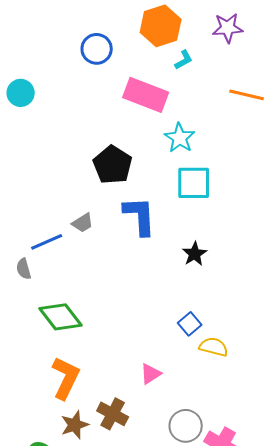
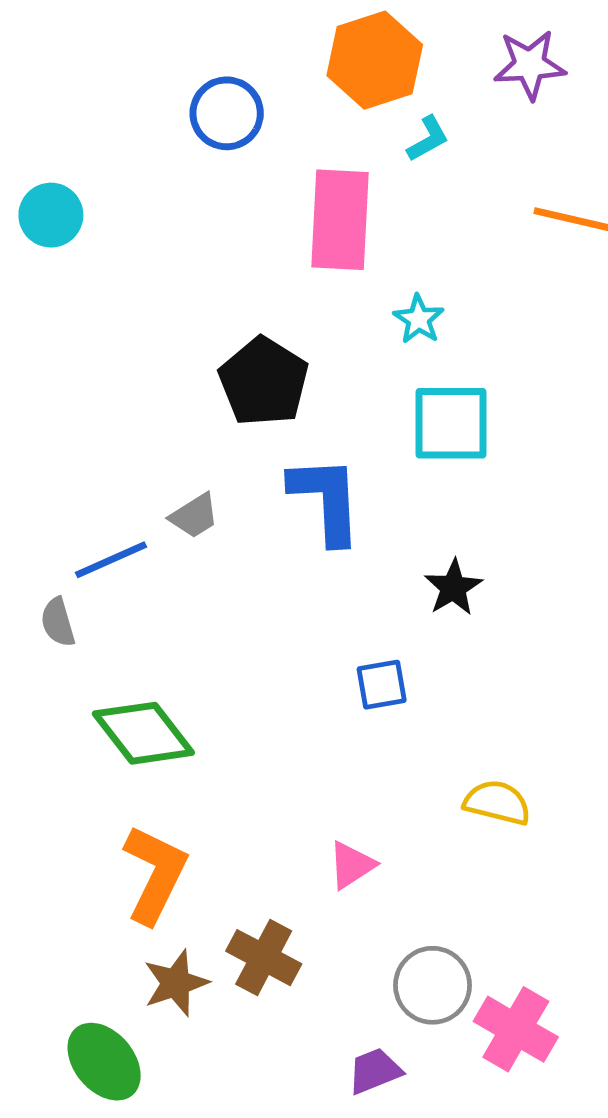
pink rectangle: (146, 95) -> (340, 220), turned 72
cyan star: (180, 138) -> (419, 319), size x0.7
blue square: (190, 324) -> (382, 685), moved, turned 30

